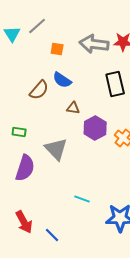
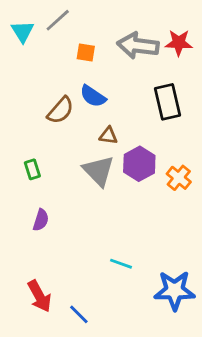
green rectangle: (19, 132) -> (32, 169), turned 64
gray triangle: (56, 149) -> (99, 171), moved
purple semicircle: (25, 168) -> (41, 220), size x0.6

